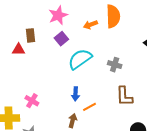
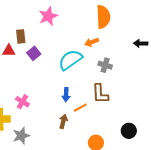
orange arrow: (90, 25) -> (92, 42), moved
purple square: (61, 39) -> (34, 53), moved
brown L-shape: (124, 96) -> (100, 94), moved

